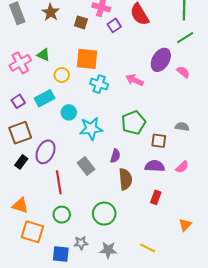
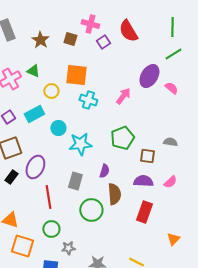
brown star: (51, 12) -> (40, 40), moved
pink arrow: (135, 80) -> (123, 96), turned 102
gray rectangle: (86, 166) -> (75, 181), turned 54
red rectangle: (156, 197) -> (144, 212), size x1.5
green circle: (104, 214) -> (91, 210), moved
gray star: (81, 243) -> (68, 248), moved

